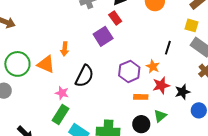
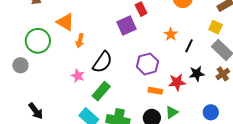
orange arrow: (65, 49) -> (80, 41), moved
orange triangle: (46, 64) -> (65, 22), moved
orange star: (153, 66) -> (171, 34), moved
black star: (182, 92) -> (197, 74), moved
green rectangle: (61, 115) -> (101, 91), moved

